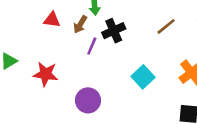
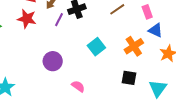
red star: (46, 74) -> (27, 19), moved

